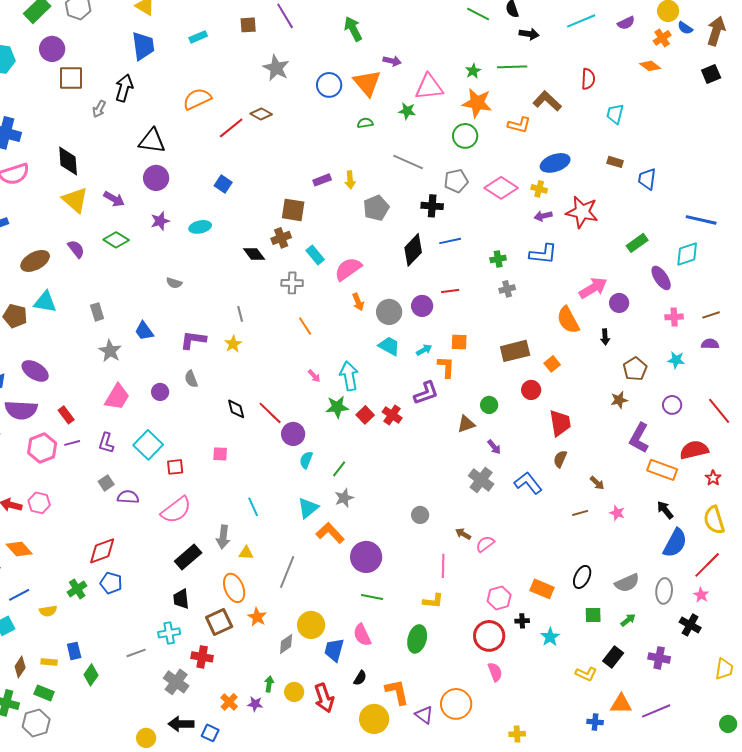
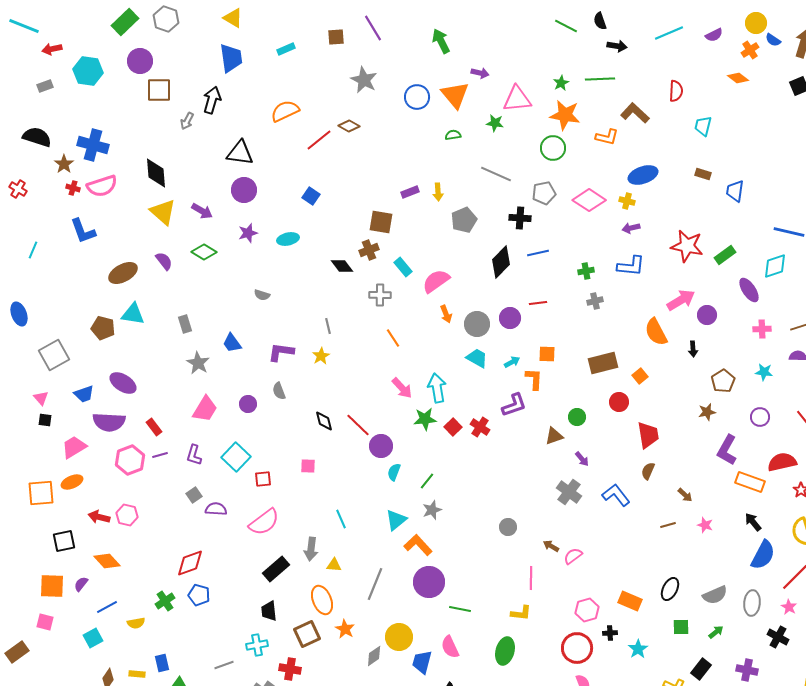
red star: (582, 212) -> (687, 246), moved
pink arrow: (314, 376) -> (402, 388), size x1.6
purple circle: (366, 557) -> (429, 582), moved

